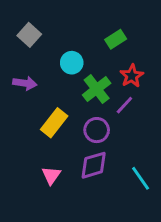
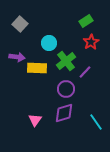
green rectangle: (116, 39) -> (86, 21), moved
red star: (132, 76) -> (91, 42), moved
yellow rectangle: (54, 123) -> (37, 68), moved, turned 54

